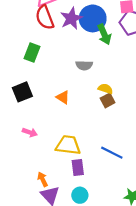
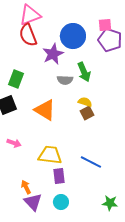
purple star: (71, 18) -> (53, 54), moved
green arrow: (104, 34) -> (84, 72), moved
green rectangle: (32, 53) -> (16, 79), moved
orange triangle: (63, 97) -> (45, 110), size x1.6

